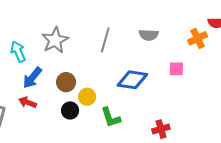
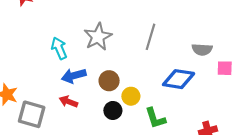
gray semicircle: (149, 35) -> (202, 49), moved
blue arrow: (32, 78) -> (74, 76), turned 35

